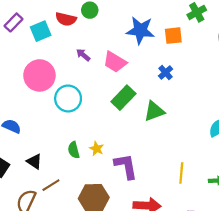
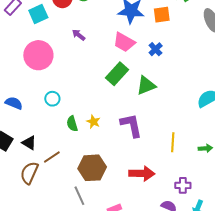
pink trapezoid: (115, 62) -> (124, 42), moved
cyan circle: (68, 98) -> (52, 99), moved, size x0.6
black triangle: (34, 162) -> (29, 143), moved
purple L-shape: (126, 166) -> (131, 125), moved

